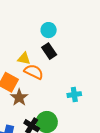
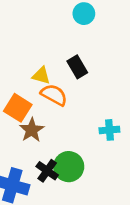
cyan circle: (49, 30) -> (84, 14), moved

